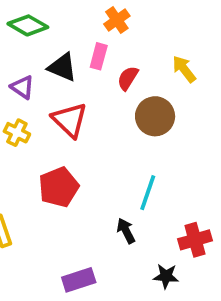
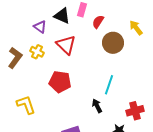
yellow arrow: (184, 69) -> (136, 28), moved
red pentagon: (59, 187) -> (60, 82), turned 30

